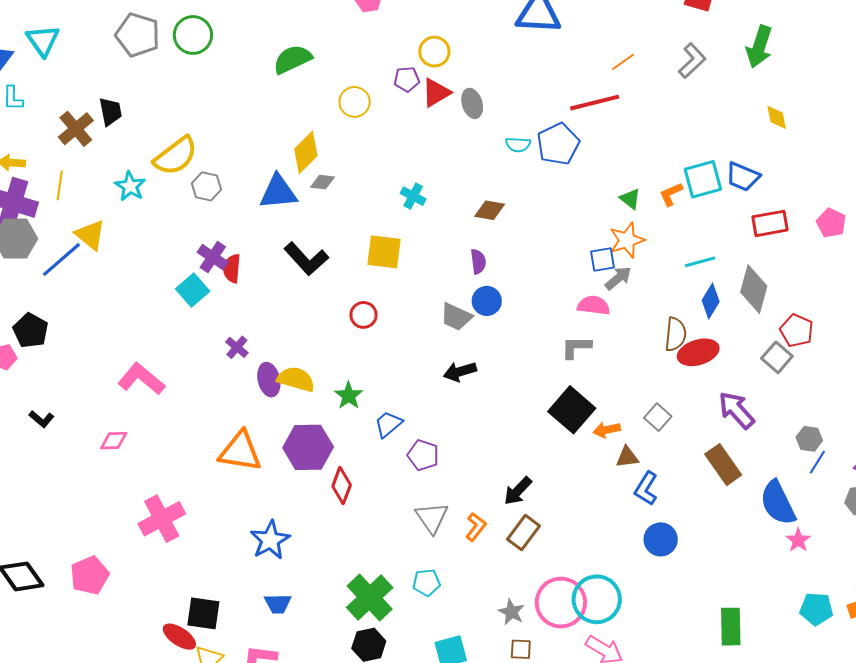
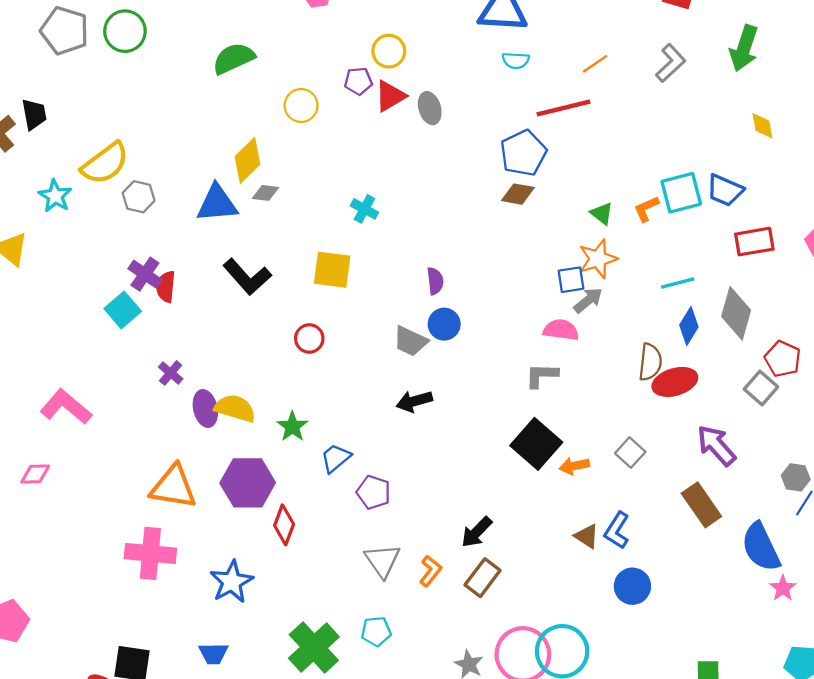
cyan semicircle: (518, 145) -> (516, 60), moved
brown diamond: (490, 210) -> (518, 194), moved
brown triangle: (627, 457) -> (587, 536), moved, turned 40
pink cross: (162, 519) -> (150, 553), moved, turned 33
blue star: (270, 540) -> (232, 582), moved

